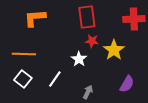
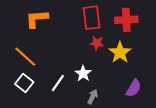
red cross: (134, 19) -> (126, 20), moved
orange line: (24, 54) -> (25, 57), turned 40
white star: (79, 59) -> (83, 73), moved

